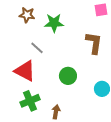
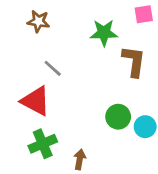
green star: (54, 23) -> (104, 33), moved
green circle: (68, 76) -> (118, 117), moved

